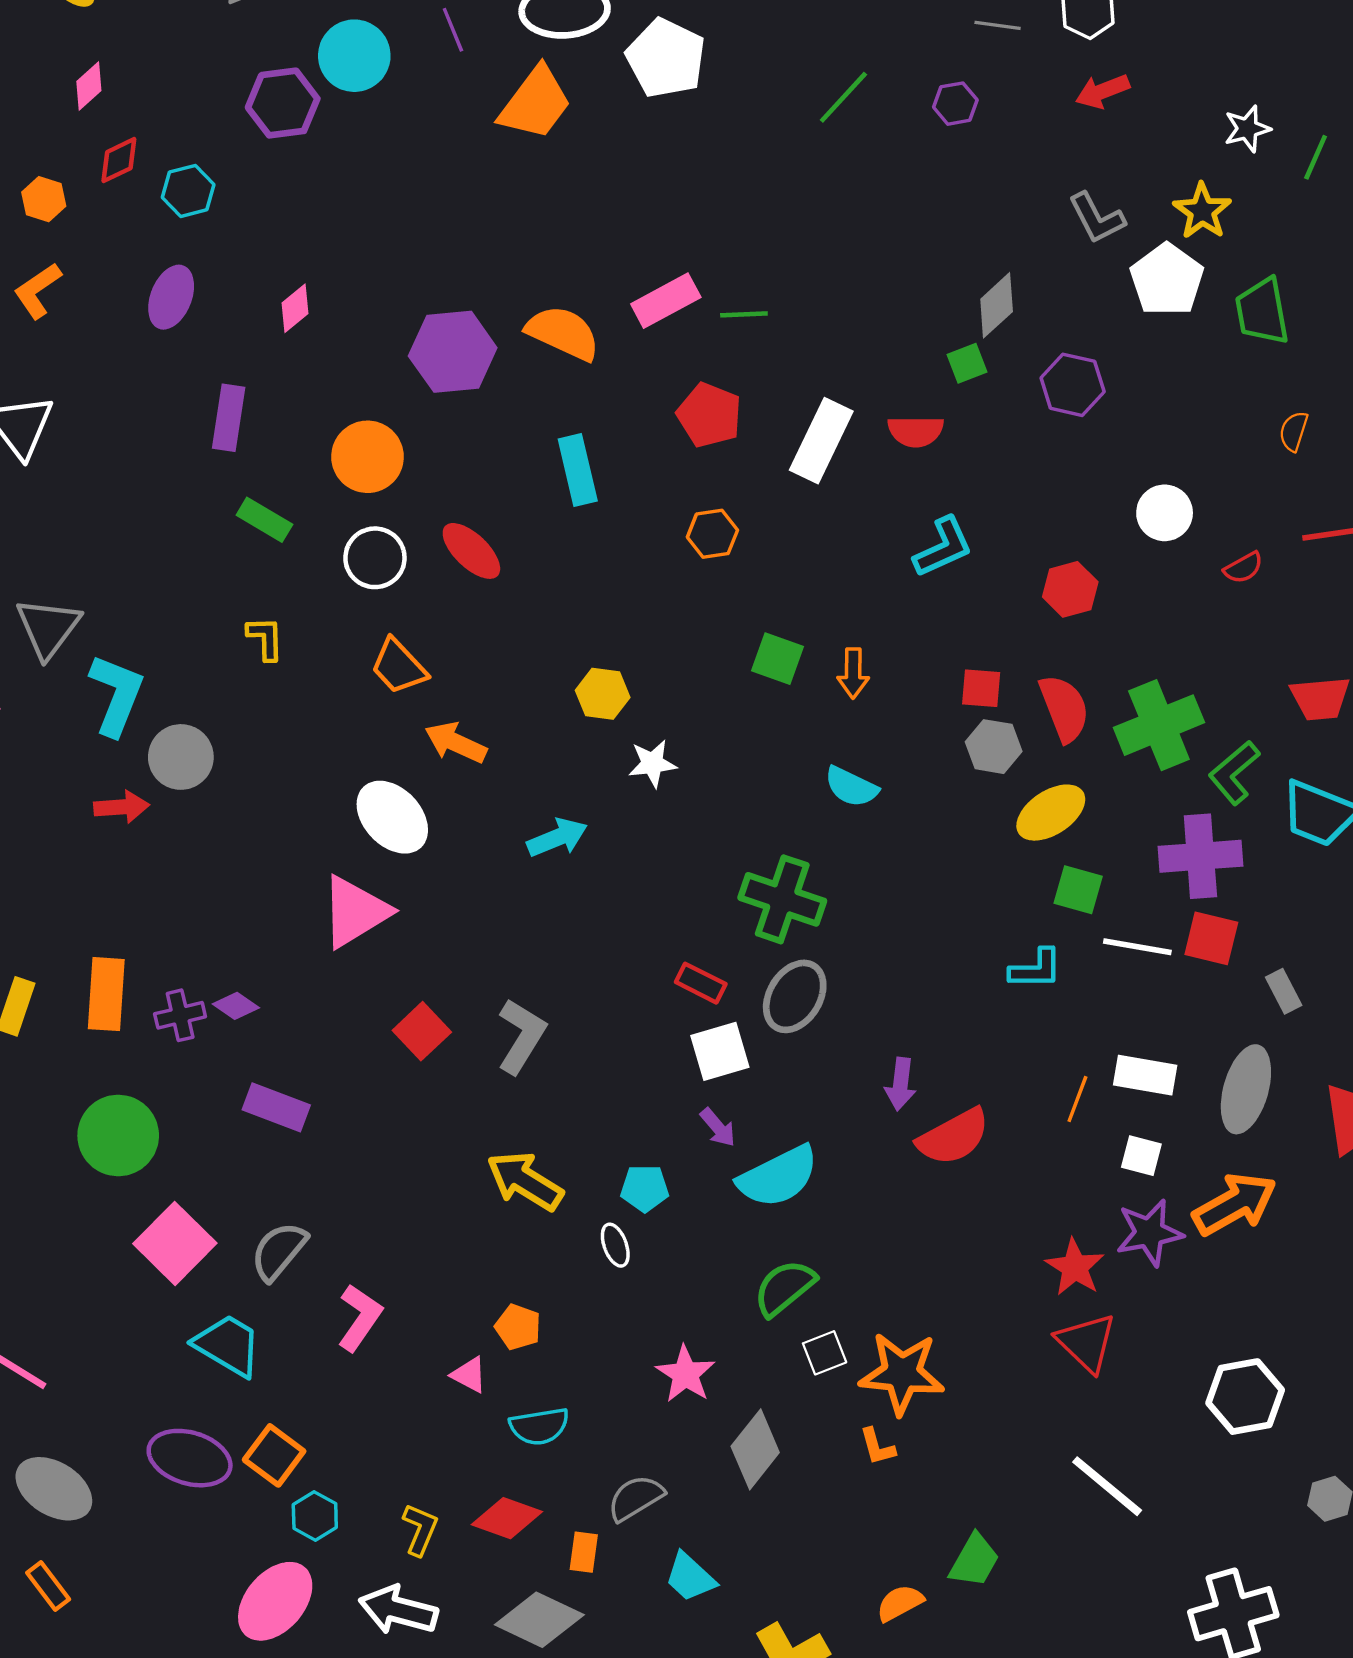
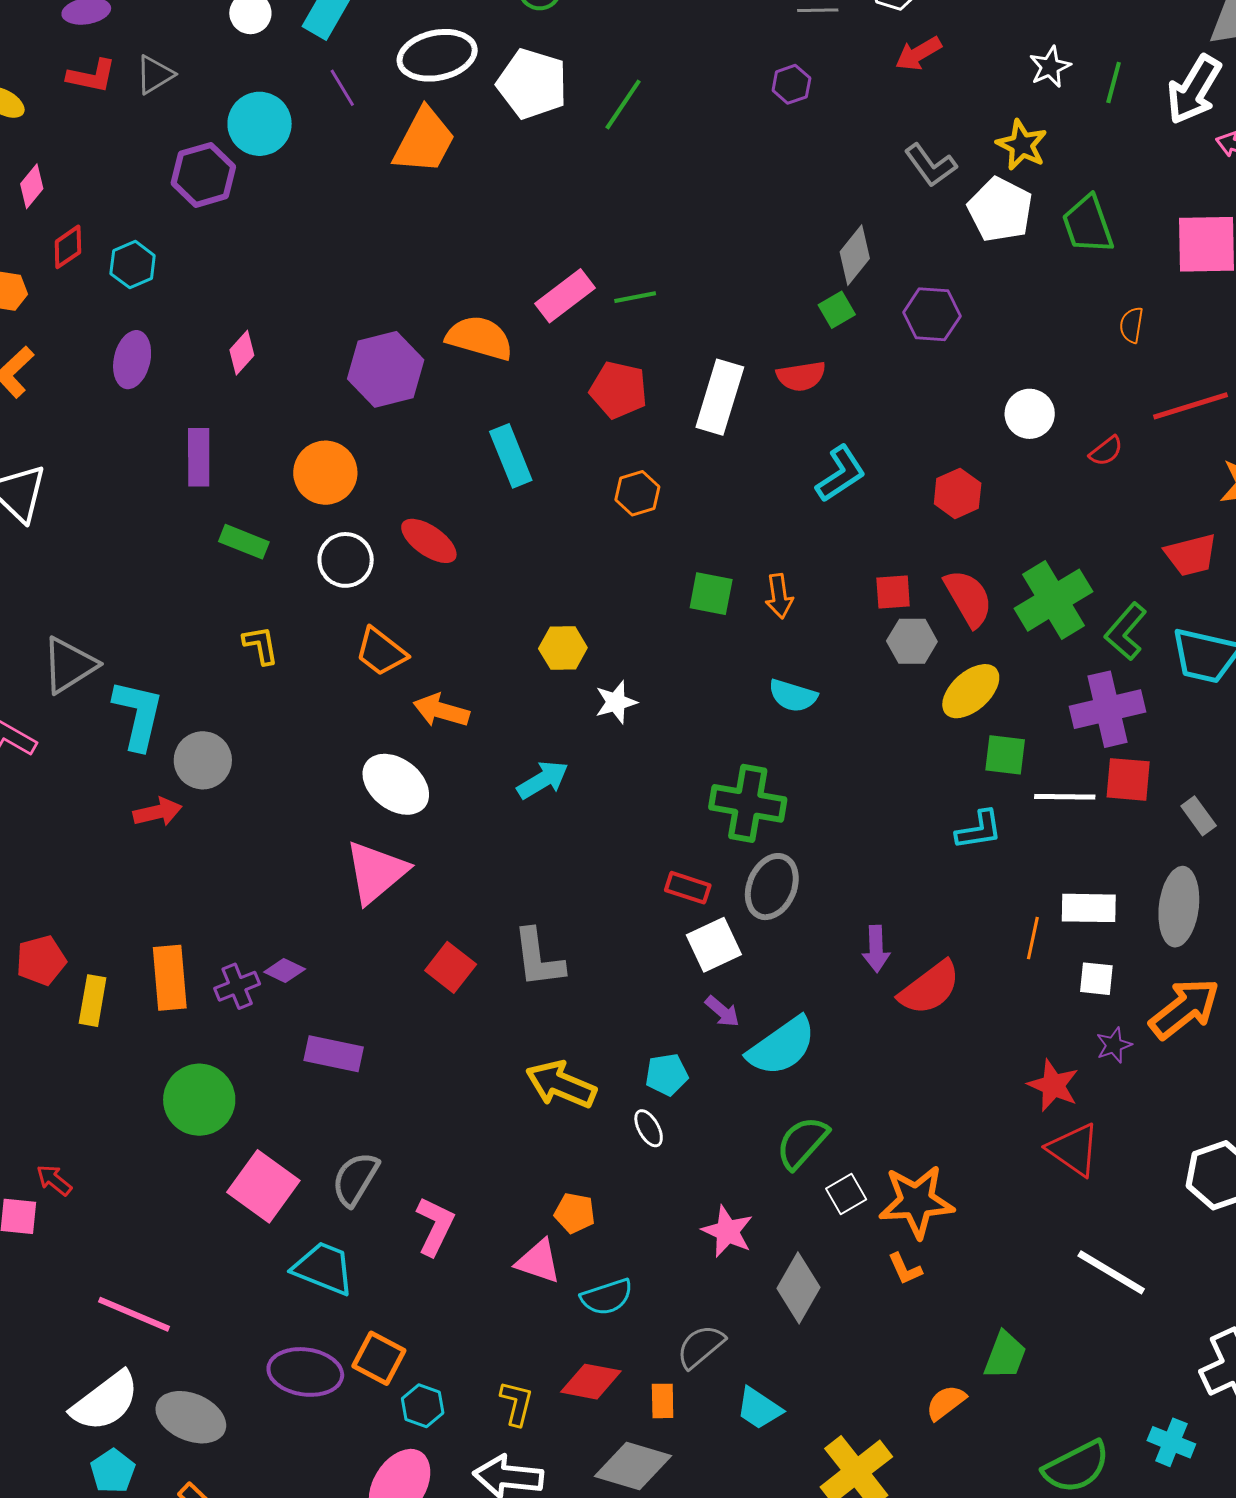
green line: (843, 97) -> (623, 104), moved
gray triangle: (48, 628) -> (69, 665), turned 30
gray L-shape: (521, 1036) -> (538, 958), turned 150
purple star: (1149, 1233) -> (1114, 1045), size x0.6
pink triangle: (469, 1375) -> (538, 1261), size x1.4

